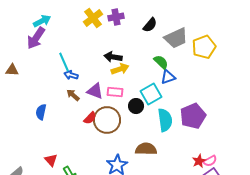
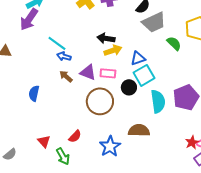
gray trapezoid: (176, 38) -> (154, 22), moved
cyan line: (64, 62) -> (57, 43), turned -30
green semicircle: (161, 62) -> (174, 43), moved
blue triangle: (168, 77) -> (138, 58), moved
red semicircle: (90, 118) -> (75, 136), moved

